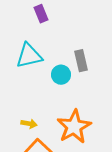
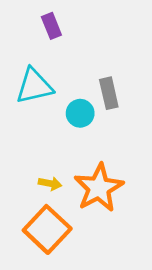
yellow arrow: (29, 124) -> (50, 184), moved

